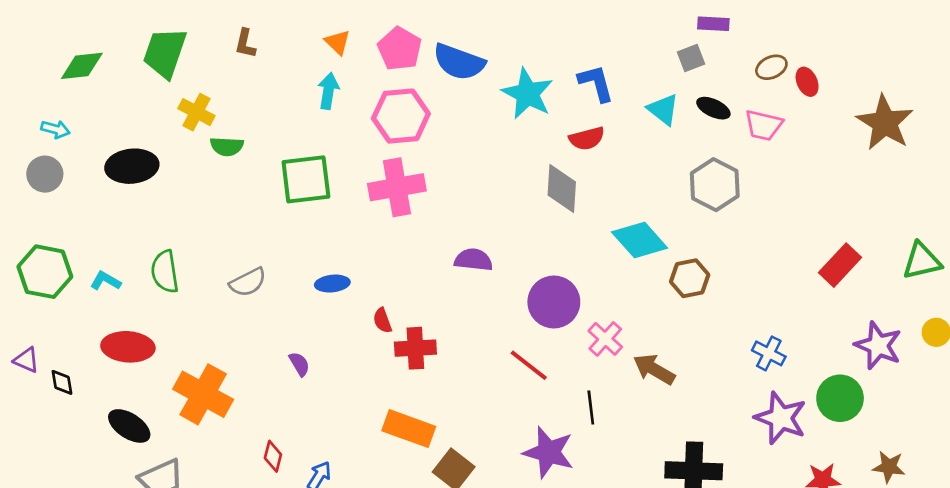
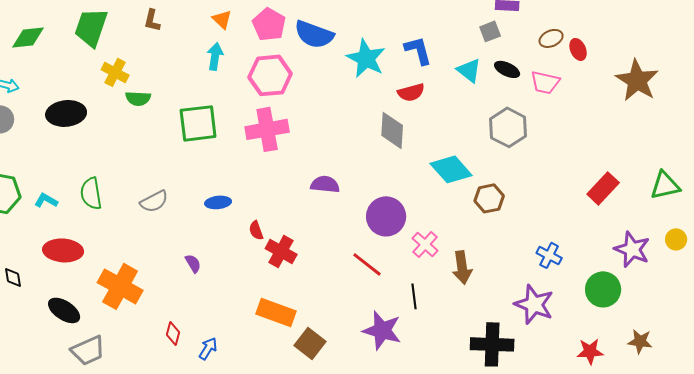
red cross: (415, 348) -> (281, 251), turned 32
brown arrow: (654, 369) -> (462, 267), turned -128
purple star: (781, 418) -> (534, 304), moved

